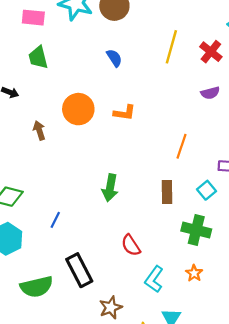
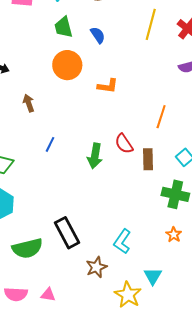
green trapezoid: (38, 57) -> (64, 27), moved
orange circle: (78, 109) -> (67, 65), moved
blue line: (55, 220) -> (50, 144), moved
red semicircle: (131, 245) -> (124, 144), moved
cyan L-shape: (154, 279) -> (122, 241), moved

